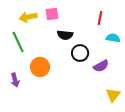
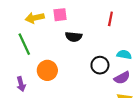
cyan semicircle: (113, 38) -> (124, 55), moved
black circle: (80, 53) -> (100, 65), moved
purple semicircle: (101, 66) -> (122, 78), moved

